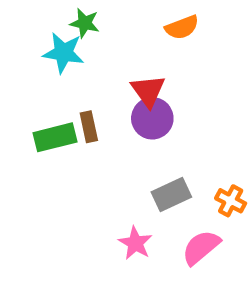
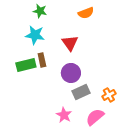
cyan star: (63, 53) -> (35, 35), moved
purple circle: (152, 118) -> (71, 73), moved
orange cross: (231, 201) -> (109, 95), turned 32

